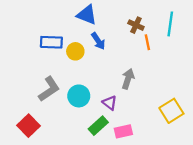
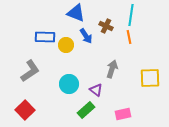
cyan line: (170, 24) -> (131, 15), moved
brown cross: (136, 25) -> (106, 26), moved
gray L-shape: (49, 89) -> (30, 71), moved
yellow square: (171, 111) -> (150, 78), moved, turned 30
pink rectangle: (123, 131) -> (123, 114), moved

